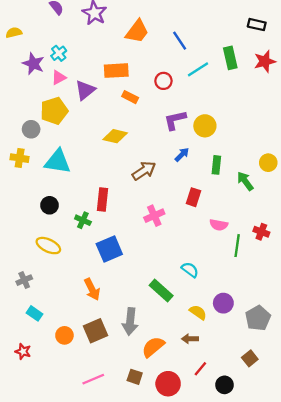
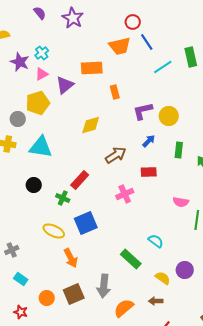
orange trapezoid: (137, 31) -> (120, 46), moved, turned 40
red circle: (163, 81) -> (133, 22), moved
orange rectangle: (130, 97) -> (115, 92), moved, turned 48
yellow diamond: (115, 136) -> (91, 125), turned -30
red rectangle: (193, 197) -> (149, 172), moved, turned 70
red rectangle: (102, 200) -> (80, 180), turned 36
yellow ellipse: (48, 246) -> (54, 231), moved
red star: (23, 351) -> (21, 312), moved

